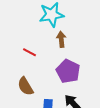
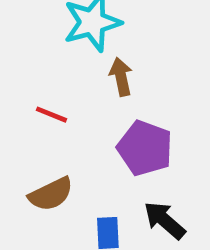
brown semicircle: (25, 86) -> (51, 194), turned -78

